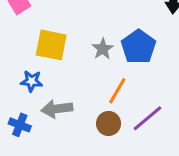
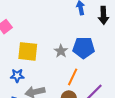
blue pentagon: (138, 47) -> (84, 48), turned -30

